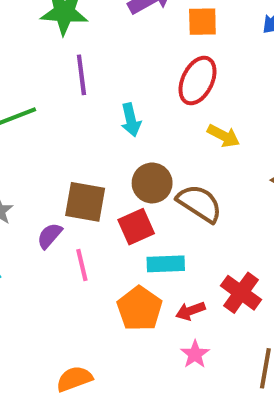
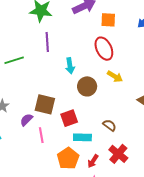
red ellipse: (197, 81) -> (104, 49), turned -55
brown circle: (152, 183) -> (87, 86), moved
brown semicircle: (199, 203) -> (110, 125), moved, size x0.6
red arrow: (190, 311) -> (93, 161), turned -40

